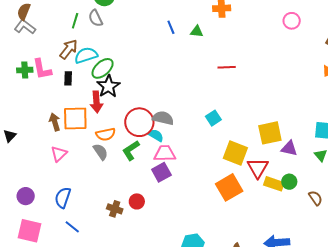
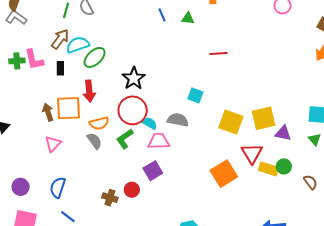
black star: (108, 86) -> (134, 78), moved
gray semicircle: (163, 118) -> (178, 120), moved
cyan square: (213, 118) -> (195, 95), moved, turned -35
yellow square: (235, 153) -> (231, 122), moved
purple square: (161, 172) -> (153, 171), moved

